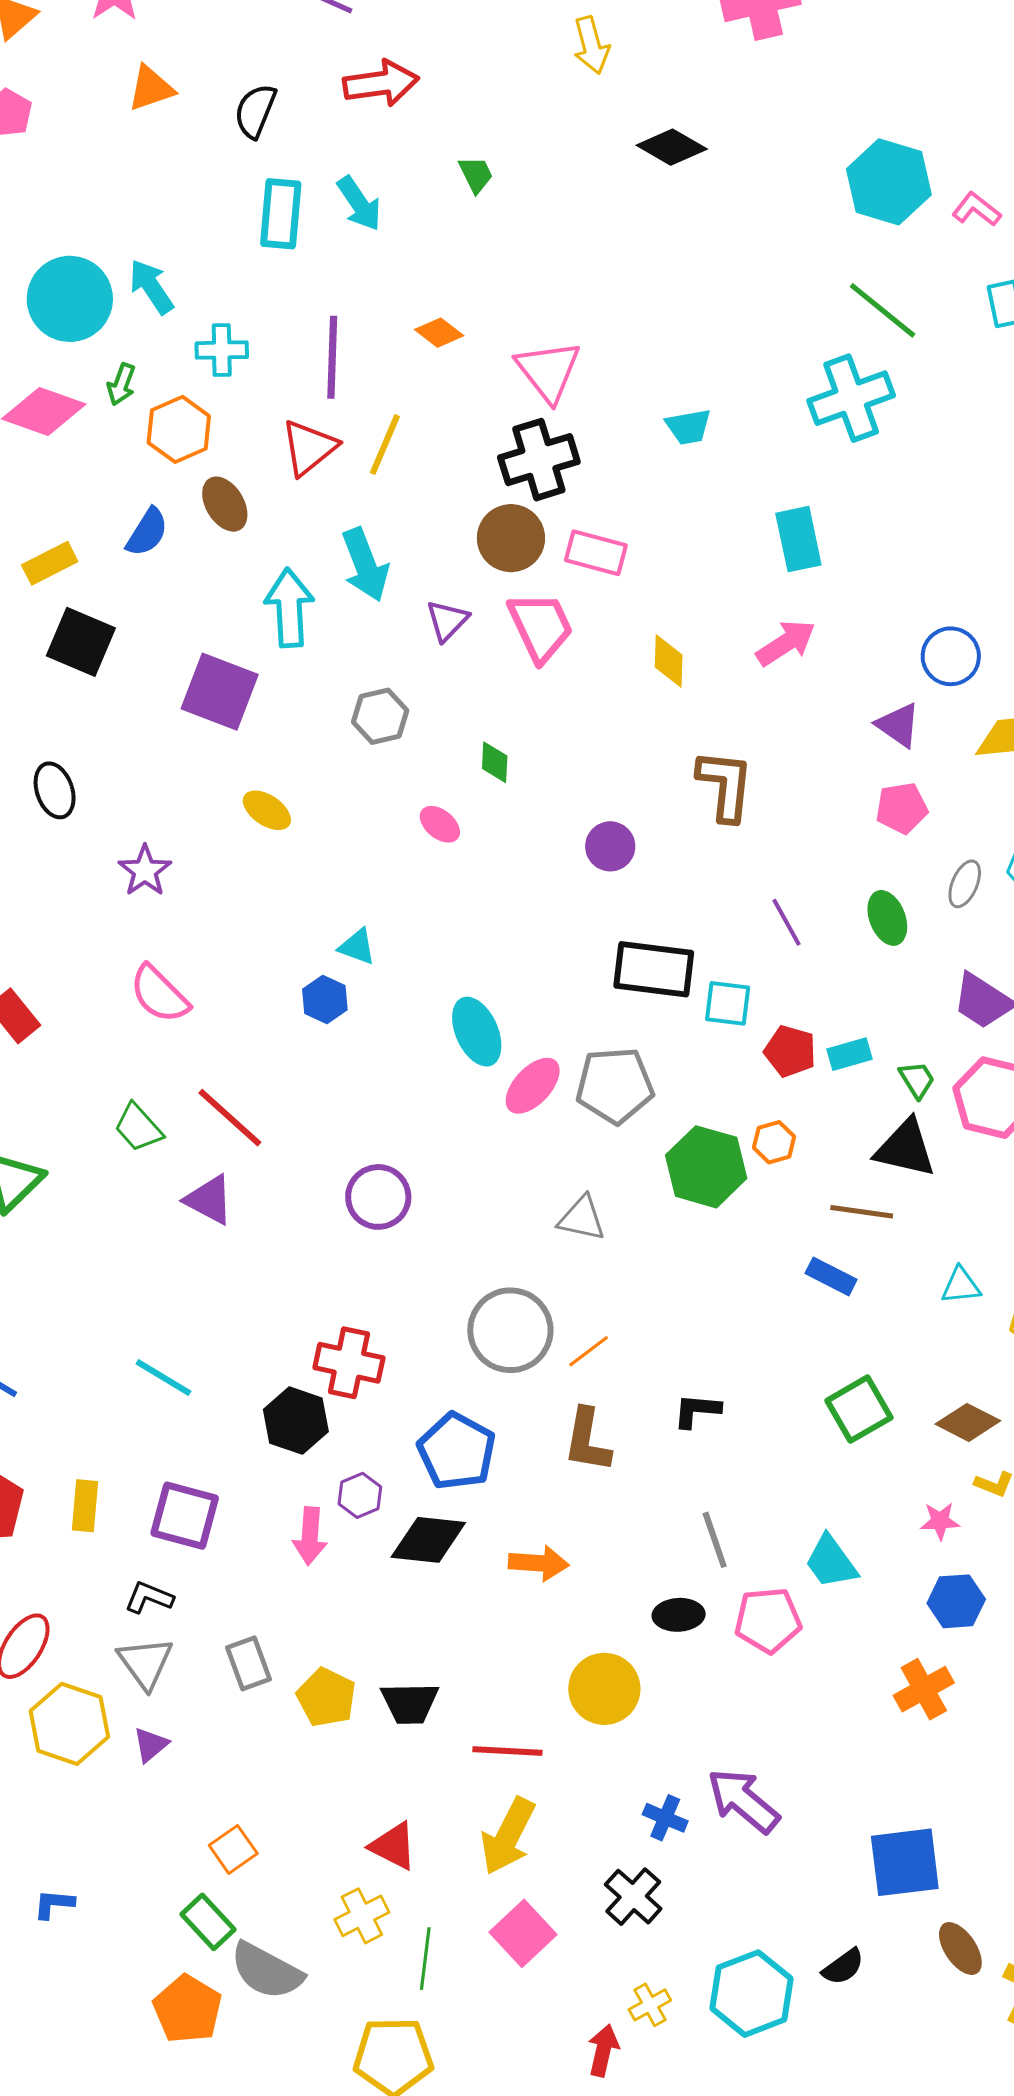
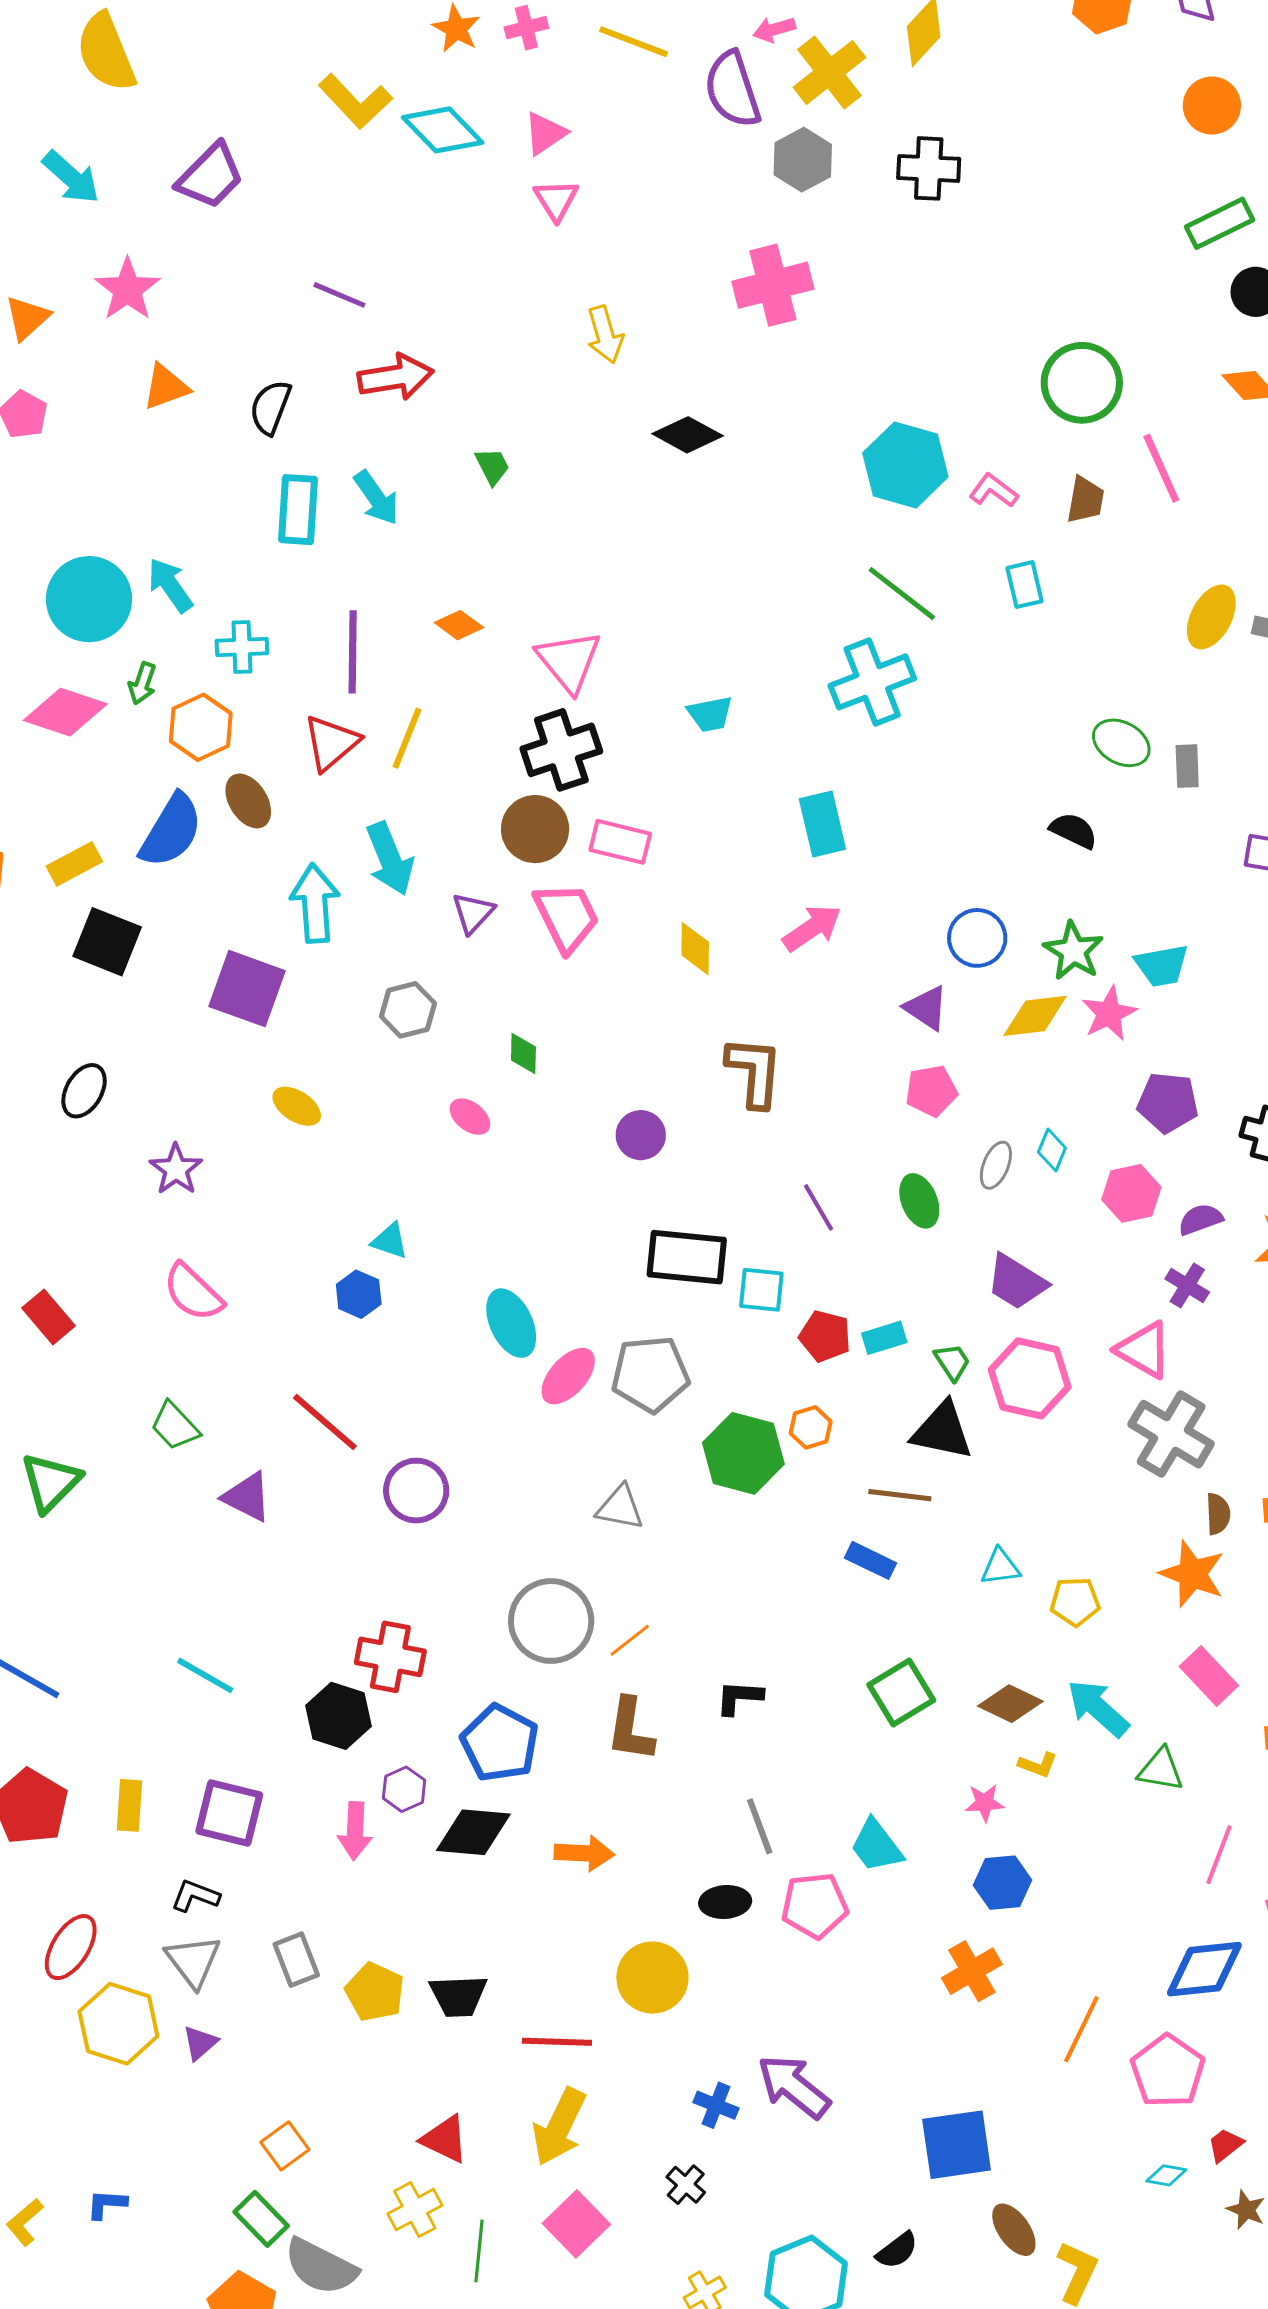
blue semicircle: (147, 532) -> (171, 831), size x1.5
black ellipse: (55, 790) -> (84, 1091), turned 50
red line: (230, 1118) -> (325, 1422), moved
black cross: (633, 1897) -> (686, 2185), size x0.7

